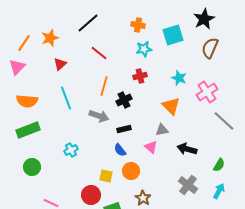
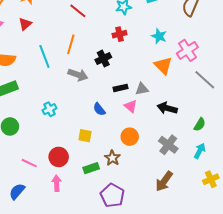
red triangle: (60, 64) -> (25, 24), moved
orange line: (104, 86) -> (71, 44), moved
orange triangle: (171, 106) -> (163, 66), moved
black rectangle: (124, 129) -> (121, 88), moved
orange circle: (131, 171) -> (130, 137), moved
red circle: (91, 195) -> (59, 157), moved
brown star: (143, 198) -> (112, 158), moved

